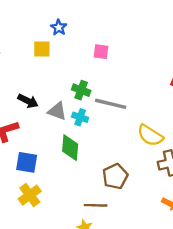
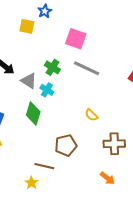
pink square: (101, 52) -> (76, 39), size x1.5
gray line: (111, 104) -> (87, 68), moved
yellow semicircle: (150, 135) -> (91, 115), moved, size x0.6

